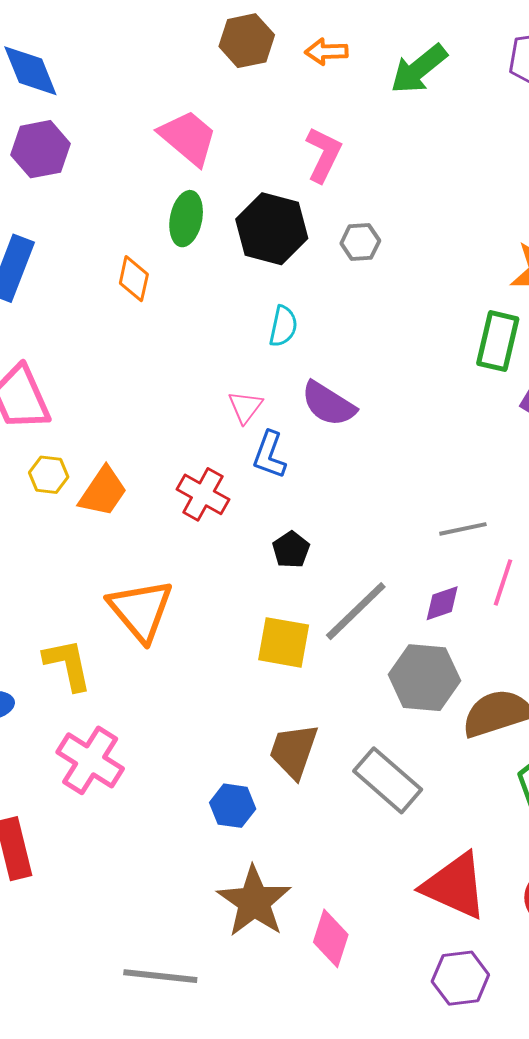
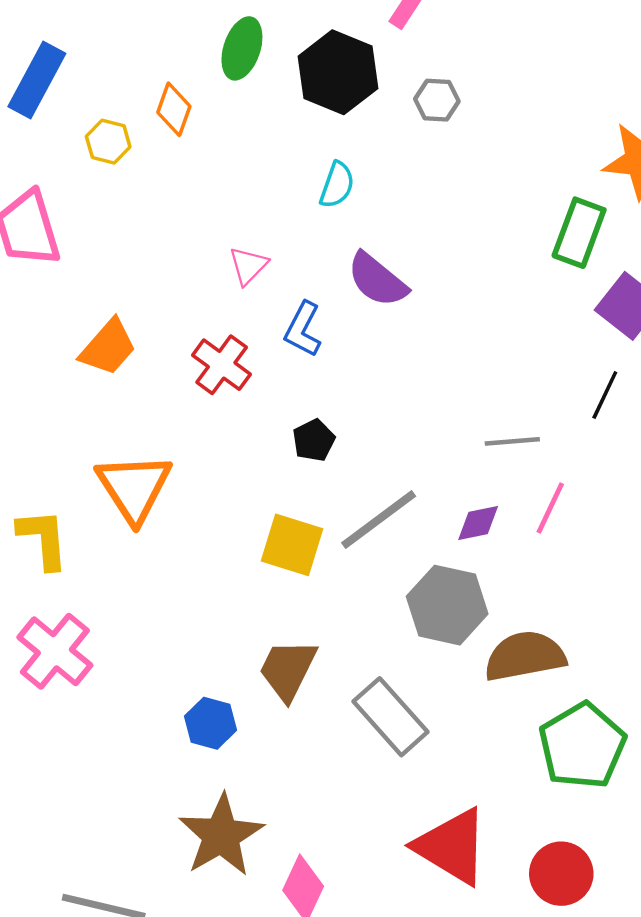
pink triangle: (245, 407) -> (248, 266), moved
yellow hexagon: (49, 475) -> (108, 142), moved

